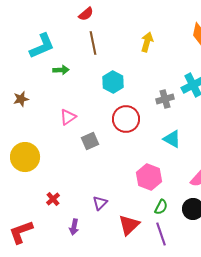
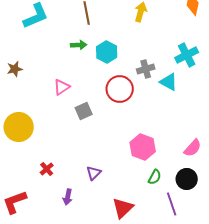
green arrow: (61, 70) -> (79, 45), moved
gray cross: (165, 99) -> (146, 69), moved
cyan triangle: (172, 139) -> (169, 82), moved
red triangle: (129, 225) -> (123, 208), moved
purple line: (161, 234) -> (172, 204), moved

